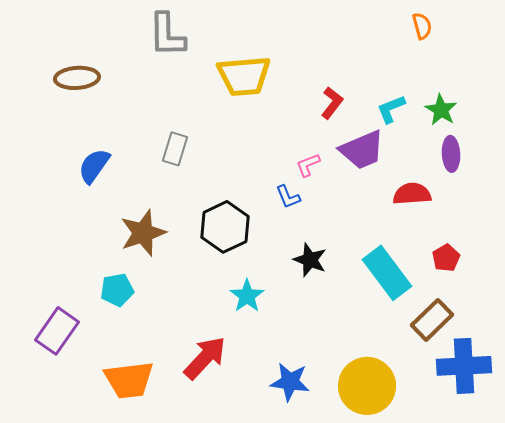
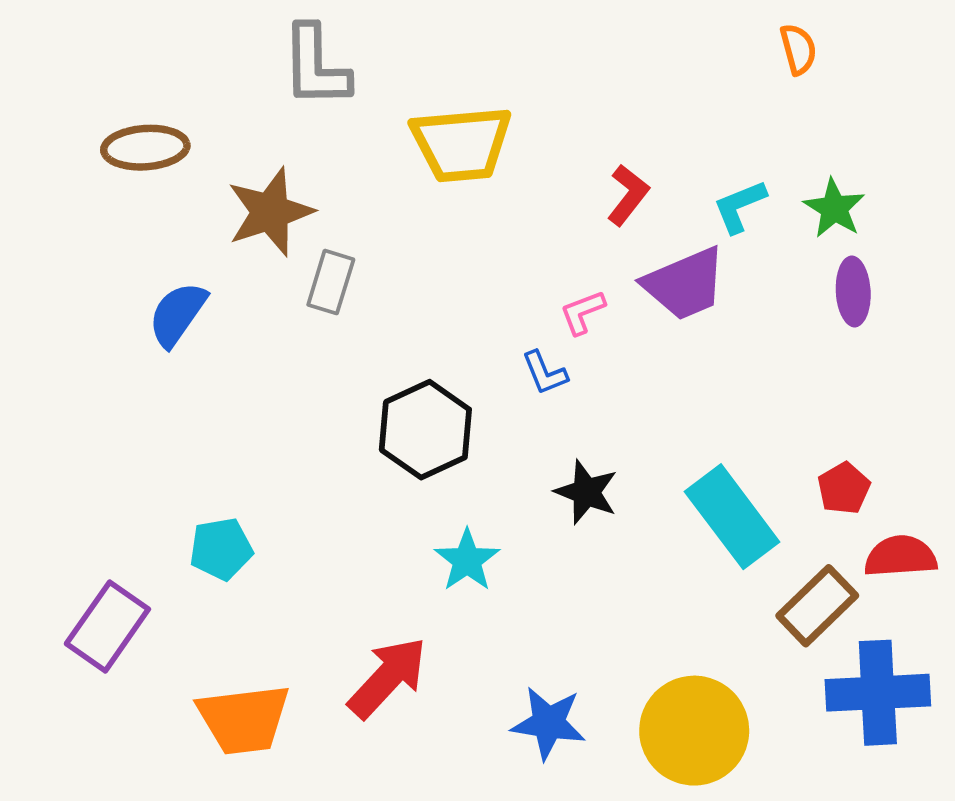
red semicircle: (412, 194) -> (901, 556), moved
brown star: (143, 233) -> (270, 212), moved

